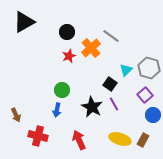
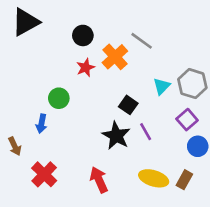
black square: (110, 84) -> (128, 105), moved
green circle: (62, 90) -> (59, 98), moved
blue arrow: (57, 110) -> (41, 124), moved
red cross: (38, 136) -> (44, 174), turned 30

